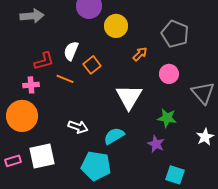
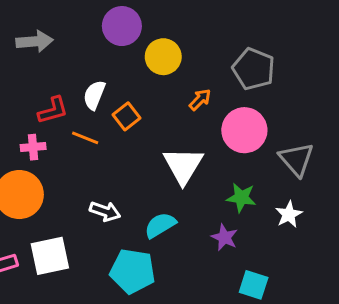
pink circle: (169, 74) -> (244, 130), size x1.5
white star: (205, 137) -> (289, 214), moved

